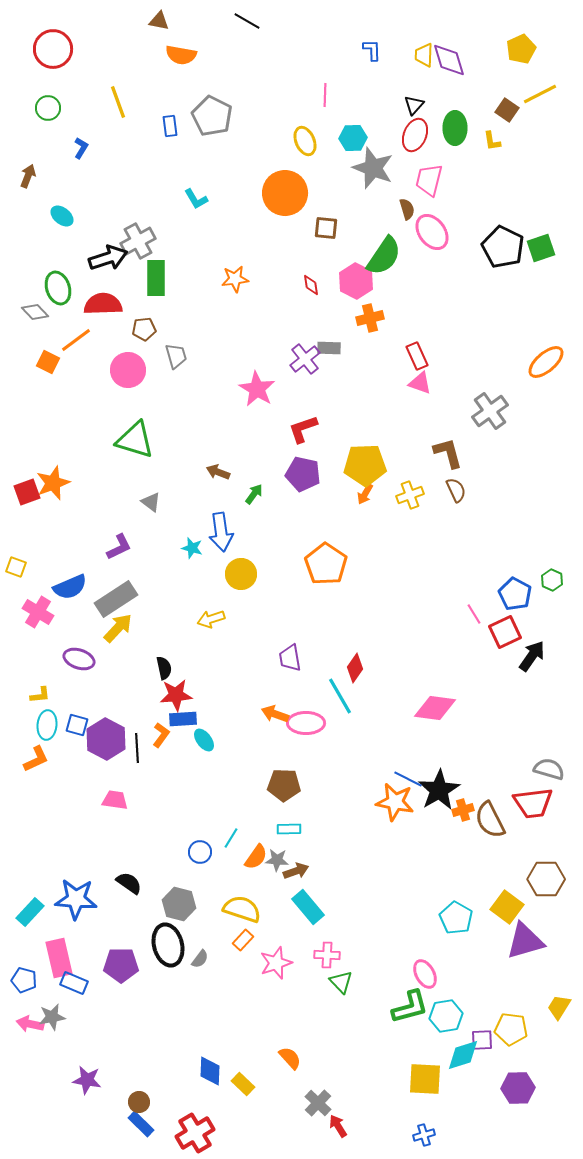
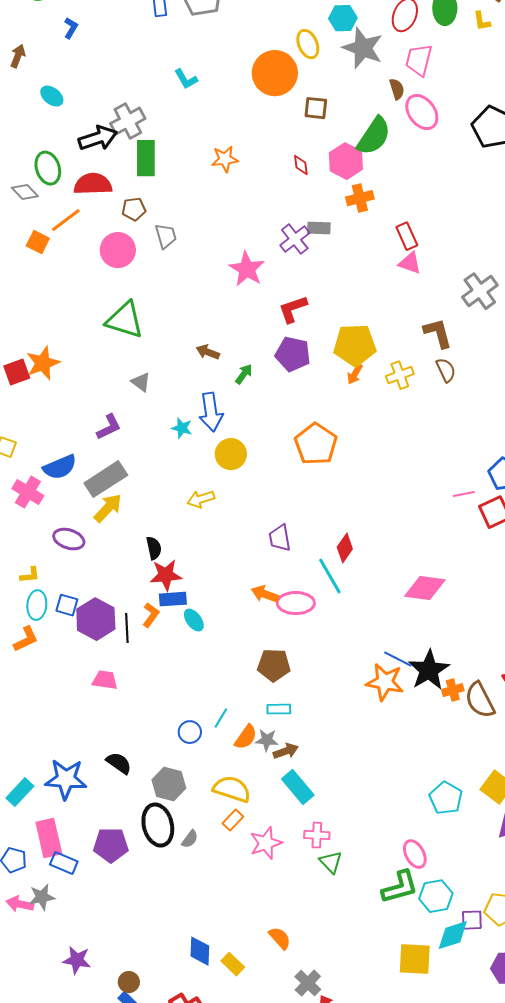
yellow ellipse: (305, 141) -> (308, 44), moved
pink line: (474, 614) -> (464, 494), turned -70

